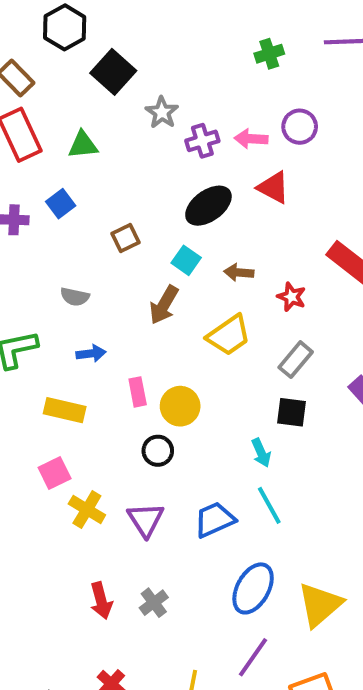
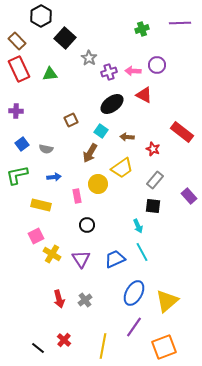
blue square: (61, 204) -> (22, 144), moved
yellow circle: (180, 406) -> (98, 184), moved

